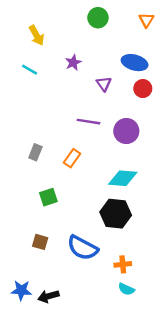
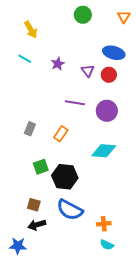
purple star: (73, 63) -> (58, 64), moved
red circle: (143, 89) -> (109, 75), moved
black hexagon: (116, 214) -> (65, 177), moved
black arrow: (48, 296) -> (37, 225), moved

